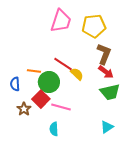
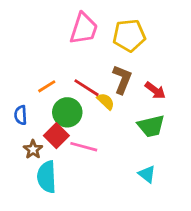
brown L-shape: (104, 54) -> (122, 79), moved
orange line: (34, 71) -> (47, 86), moved, turned -40
red arrow: (106, 72) -> (155, 90), moved
cyan triangle: (107, 127) -> (147, 174), turned -48
cyan semicircle: (54, 129) -> (47, 177), moved, size x1.6

